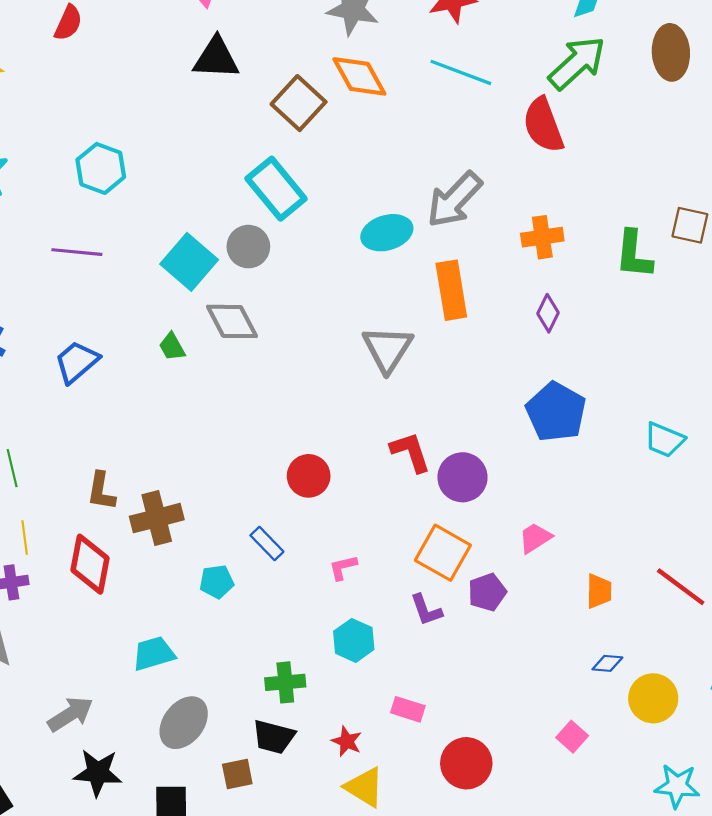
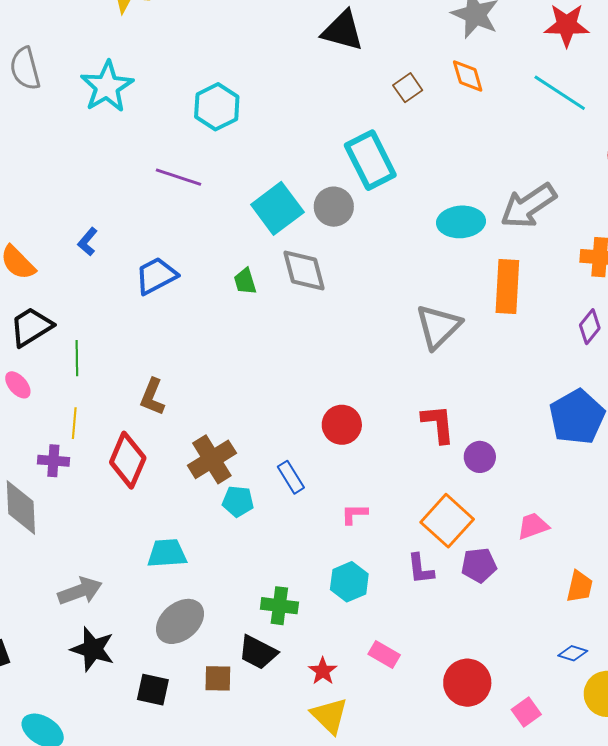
orange diamond: (359, 76) -> (468, 76), size x0.7
brown square: (299, 103) -> (408, 88), size x0.6
purple circle: (462, 477) -> (480, 457), size x0.7
brown cross: (157, 518) -> (212, 459), moved, turned -30
red circle: (466, 763) -> (467, 683), moved

